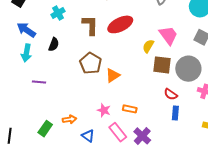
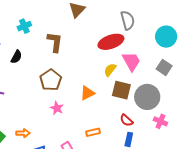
red ellipse: (120, 24) -> (111, 42), moved
orange triangle: (113, 75) -> (87, 93), moved
orange rectangle: (130, 109) -> (93, 132), moved, turned -32
pink star: (104, 110) -> (57, 108), moved

